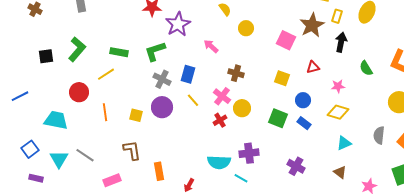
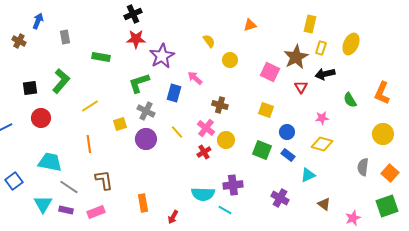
black arrow: (341, 42) -> (325, 74), turned -114
green rectangle: (119, 52) -> (101, 57), moved
red triangle: (313, 67) -> (301, 87), moved, turned -48
blue rectangle: (188, 74) -> (174, 93), moved
red circle: (79, 92) -> (41, 118), moved
yellow square: (136, 115) -> (120, 124), moved, turned -32
cyan trapezoid: (56, 120) -> (50, 162), moved
cyan triangle: (344, 143) -> (308, 175), moved
brown L-shape: (132, 150) -> (104, 180), moved
cyan triangle: (59, 159) -> (43, 204), moved
purple rectangle: (36, 178) -> (66, 210), moved

